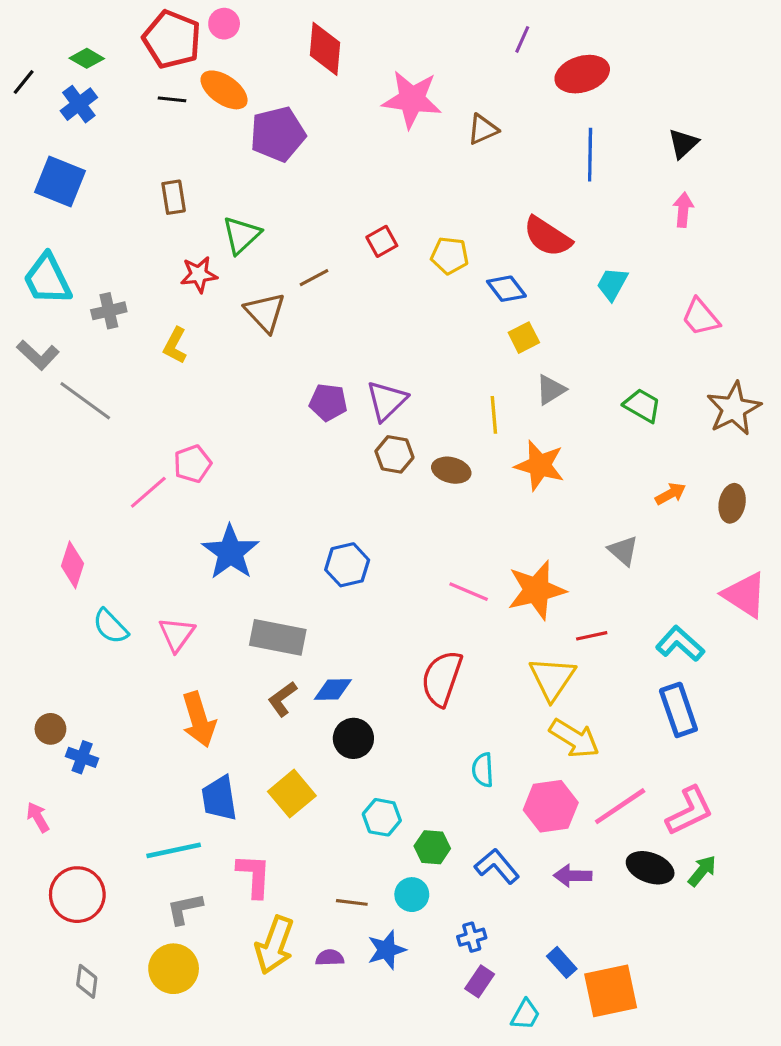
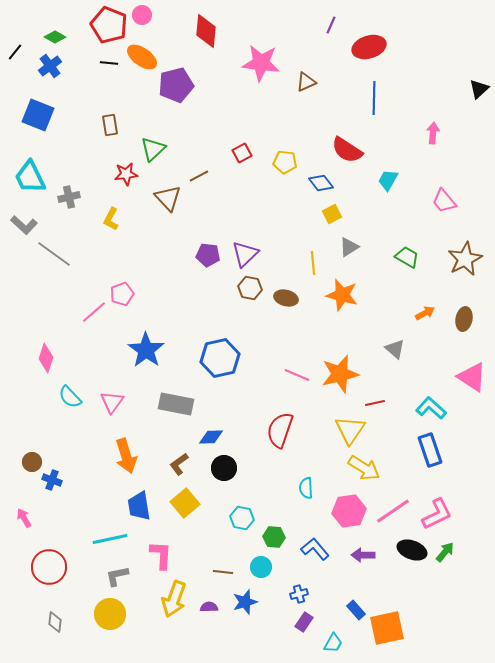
black triangle: (683, 144) -> (479, 89), moved
blue hexagon: (347, 565) -> (220, 358), size x1.4
brown L-shape: (282, 699) -> (179, 464), moved

